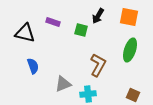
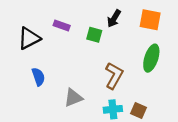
black triangle: (25, 33) -> (29, 38), turned -40
cyan cross: (88, 94) -> (113, 109), moved
brown square: (133, 95) -> (138, 110), moved

